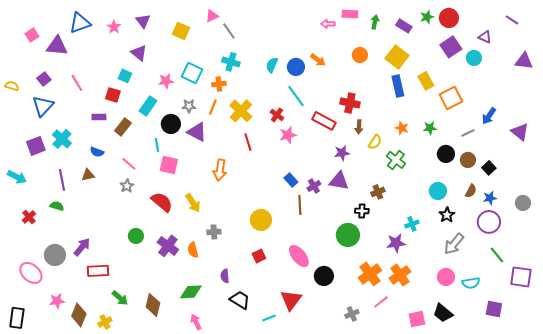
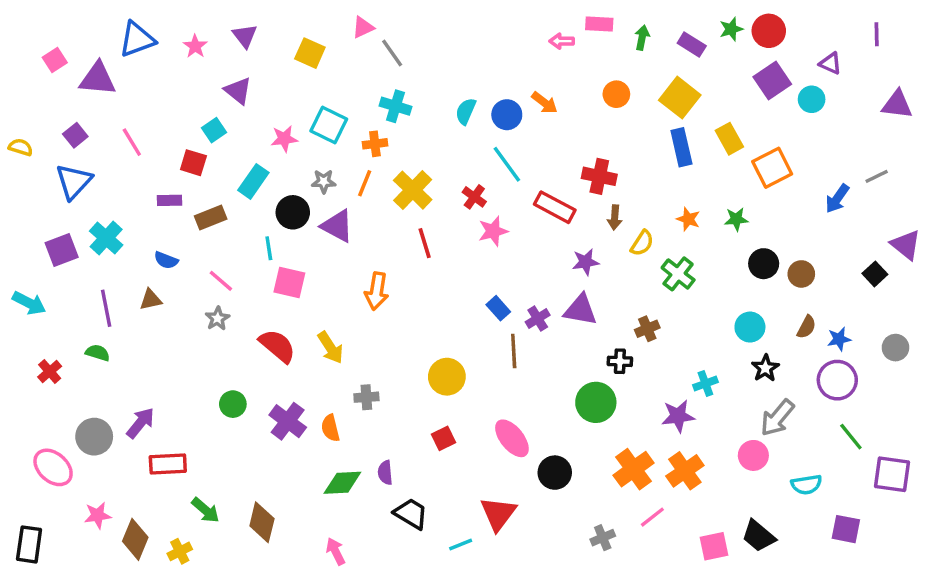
purple line: (512, 20) -> (877, 34), turned 56
cyan square: (125, 76) -> (214, 130), turned 32
brown rectangle: (123, 127) -> (211, 217), turned 30
purple triangle: (520, 132) -> (906, 245), moved
gray line: (468, 133) -> (877, 176), moved
black square: (489, 168) -> (875, 274), moved
pink circle: (446, 277) -> (753, 455), moved
green diamond: (191, 292) -> (342, 483), moved

